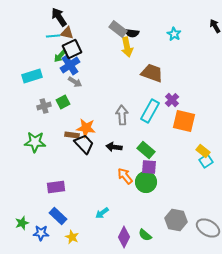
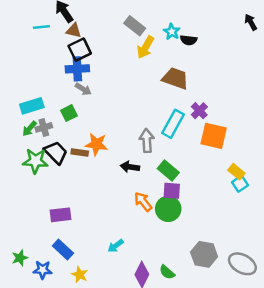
black semicircle: (132, 33) -> (189, 40), moved
cyan star: (174, 34) -> (172, 32), moved
cyan line: (53, 36) -> (41, 27), moved
yellow arrow: (127, 47) -> (145, 47), turned 42
green arrow: (60, 56) -> (29, 129), moved
blue cross: (70, 65) -> (77, 69), turned 30
cyan rectangle: (32, 76) -> (32, 106), moved
gray cross: (44, 106) -> (44, 127), moved
gray arrow: (122, 115) -> (147, 141), moved
black trapezoid: (84, 144) -> (56, 153), moved

